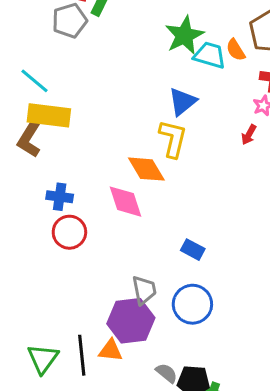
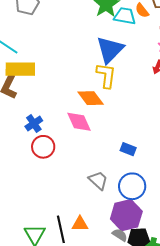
blue triangle: (182, 102) -> (110, 50), size x1.4
blue cross: (60, 197) -> (34, 124), turned -36
gray trapezoid: (144, 290) -> (98, 180), turned -30
purple hexagon: (131, 321) -> (126, 215), moved

